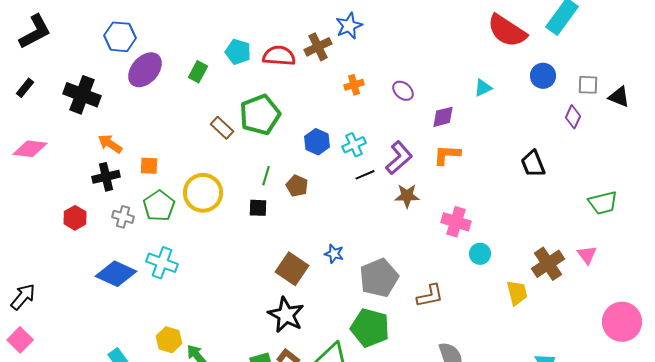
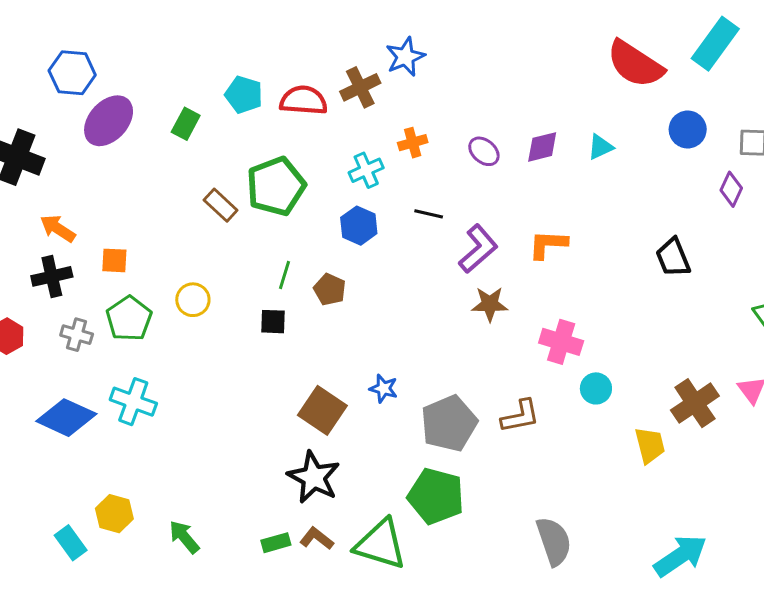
purple diamond: (443, 117) -> (542, 147), moved
cyan cross: (354, 145) -> (366, 170), moved
black line: (365, 175) -> (429, 214), moved, turned 36
yellow circle: (203, 193) -> (193, 300), size x0.6
brown L-shape: (430, 296) -> (520, 416), moved
yellow hexagon: (169, 340) -> (114, 514), moved

